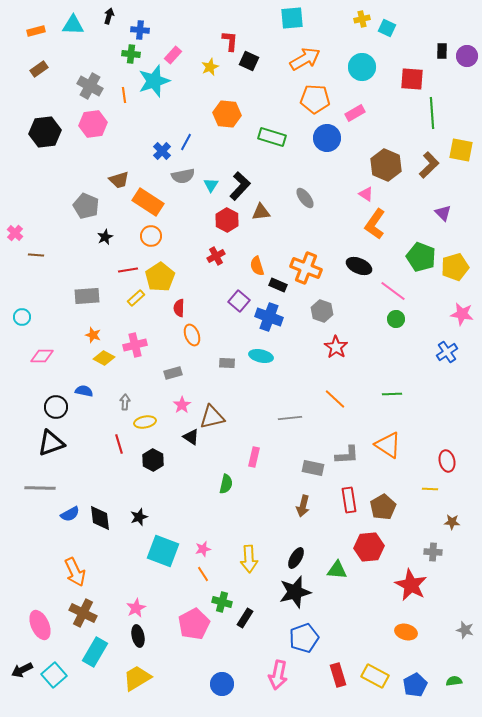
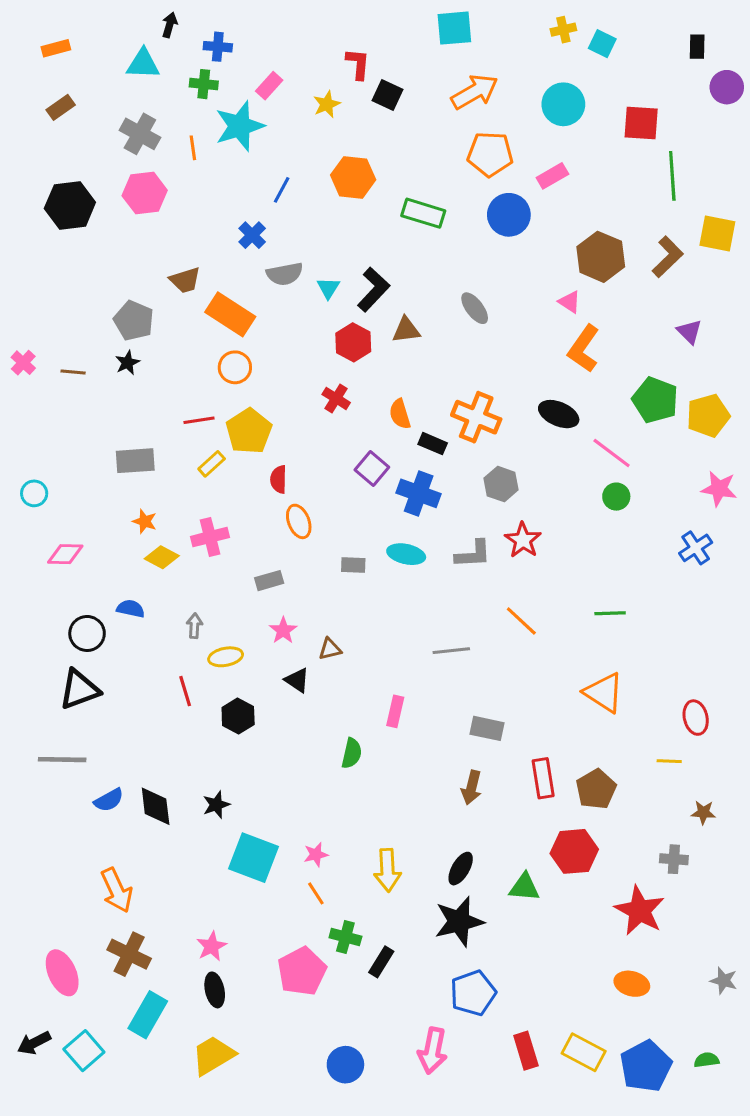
cyan triangle: (73, 25) -> (143, 64), moved
black rectangle: (442, 51) -> (697, 47), moved
blue line: (186, 142) -> (282, 190), moved
black star: (105, 237) -> (128, 363), moved
brown line: (36, 255) -> (73, 372), moved
red cross: (216, 256) -> (336, 398), turned -30
brown triangle: (212, 417) -> (330, 649), size x0.6
gray L-shape: (347, 455) -> (473, 554), moved
blue pentagon: (415, 685) -> (646, 1066), size x1.4

